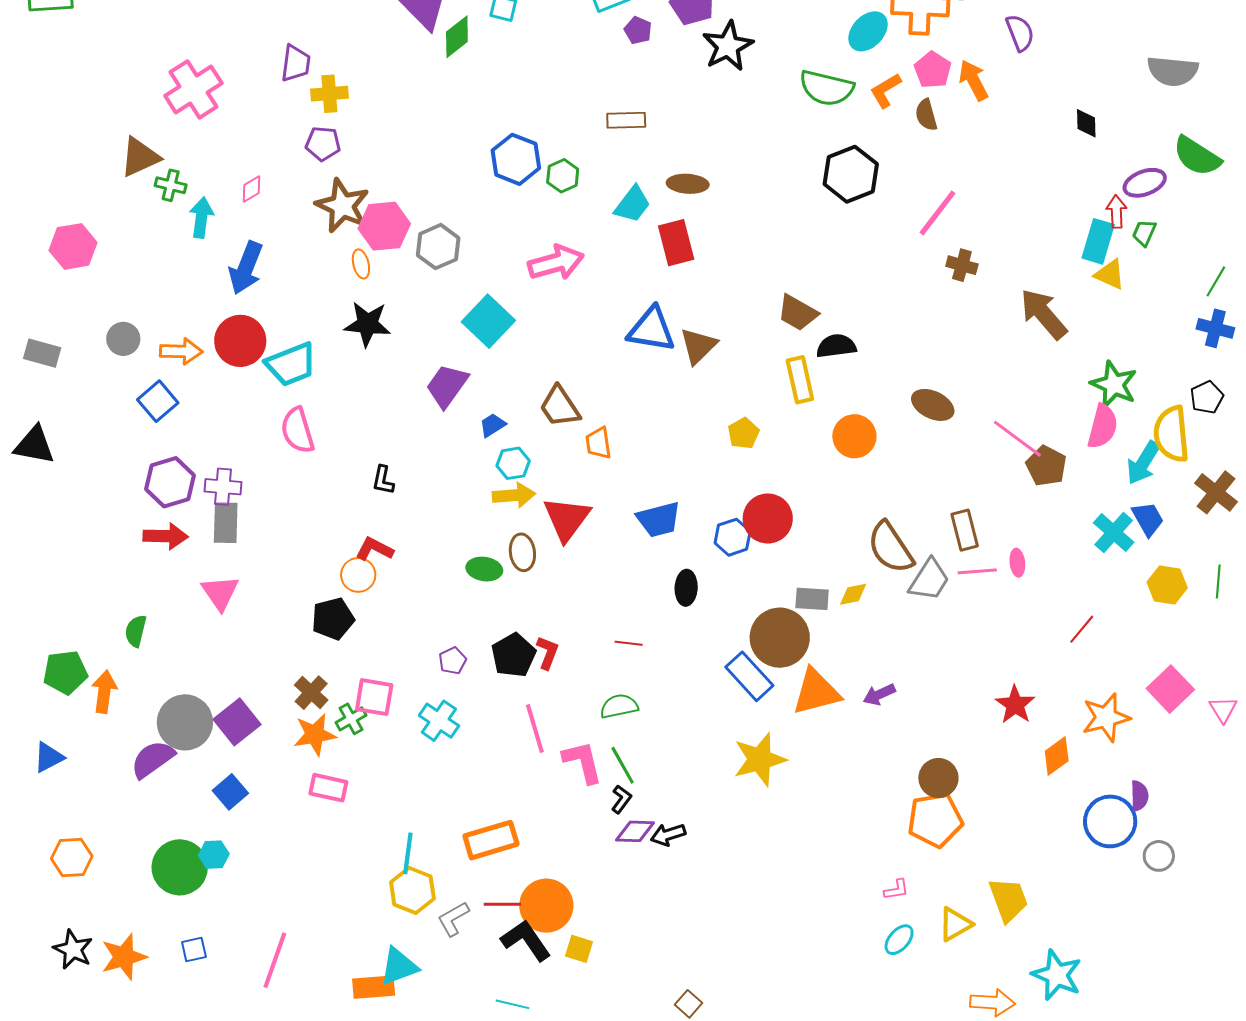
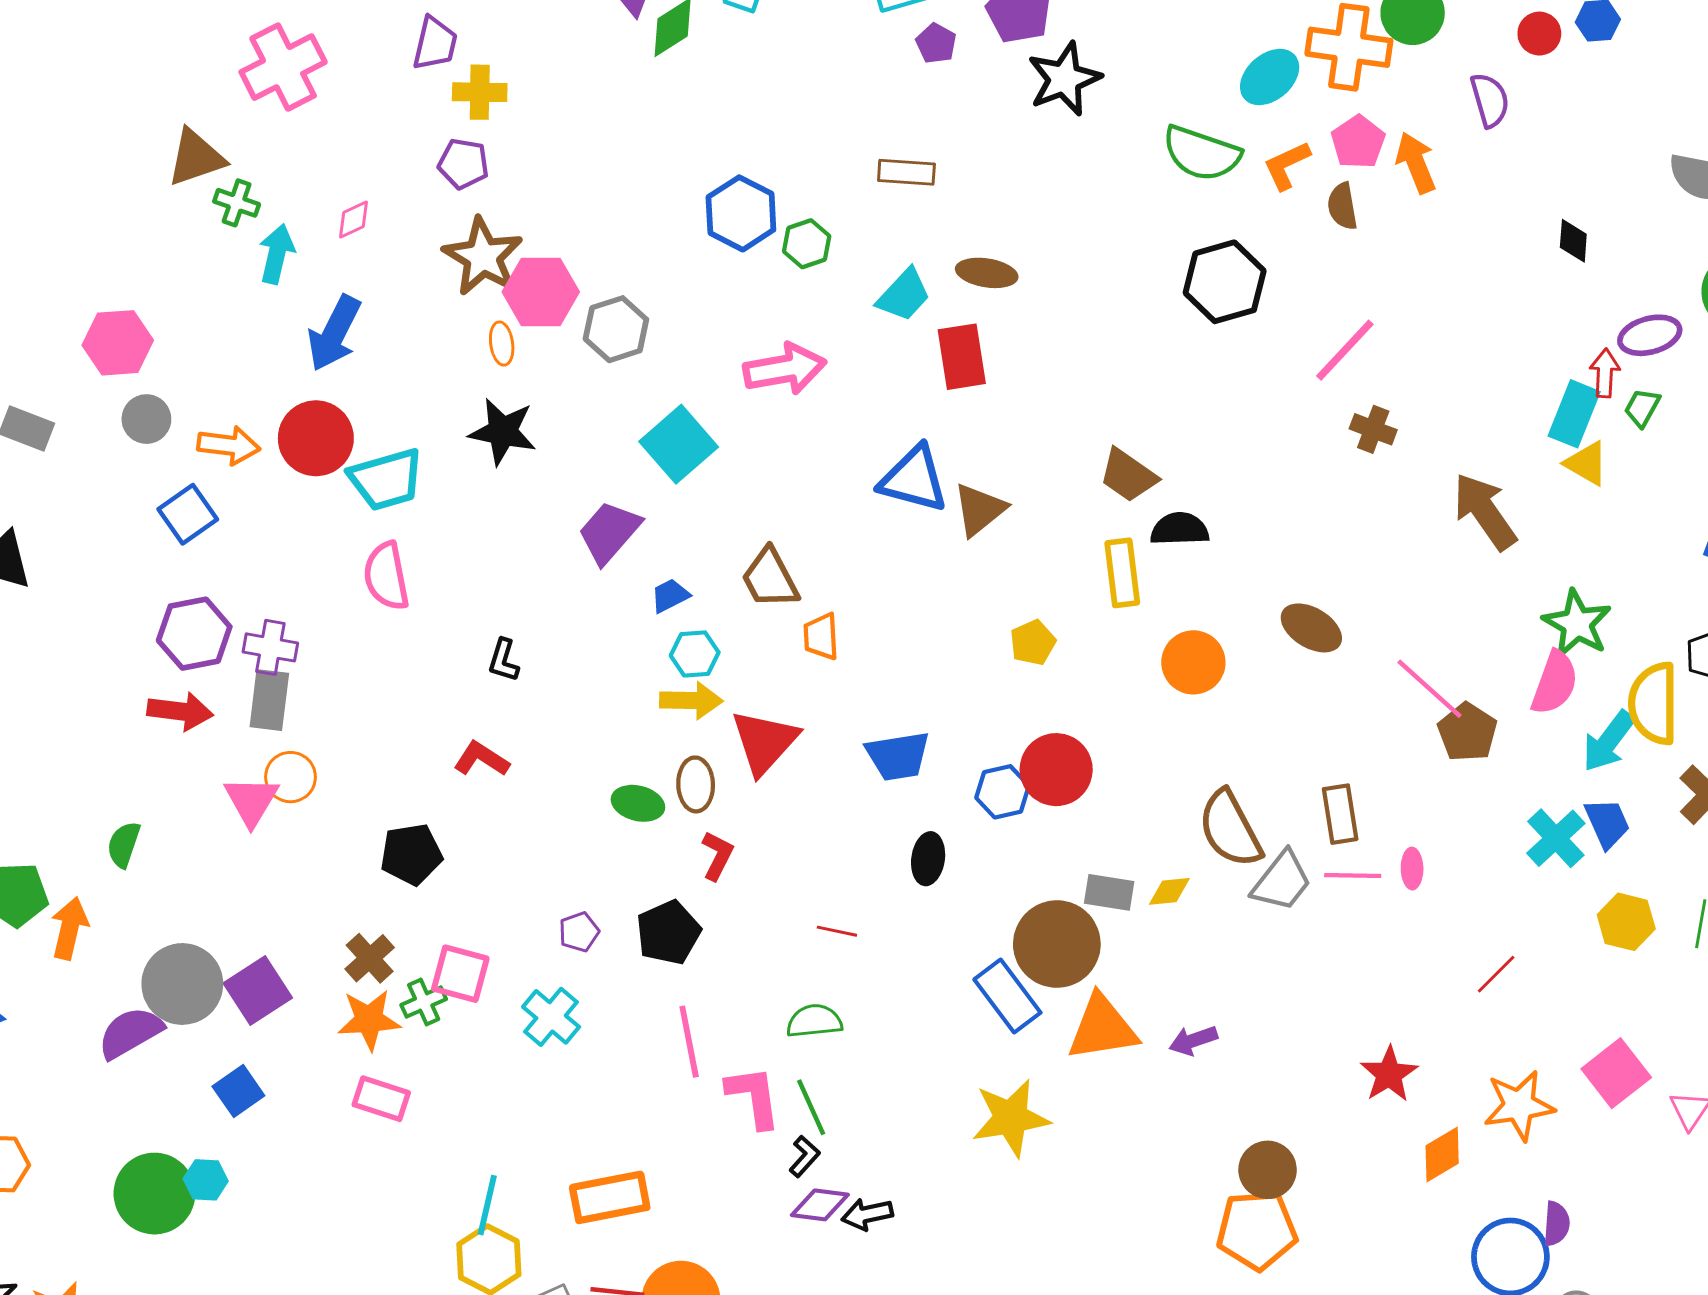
pink hexagon: (73, 246) -> (118, 343), moved
orange circle: (358, 575) -> (290, 777), moved
red L-shape: (548, 653) -> (717, 856), moved

